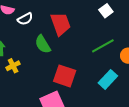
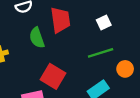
white square: (106, 11) -> (104, 23), moved

